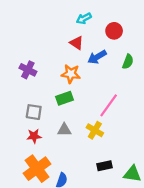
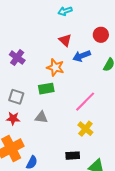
cyan arrow: (84, 18) -> (65, 11), moved
yellow cross: (95, 130) -> (85, 129), moved

